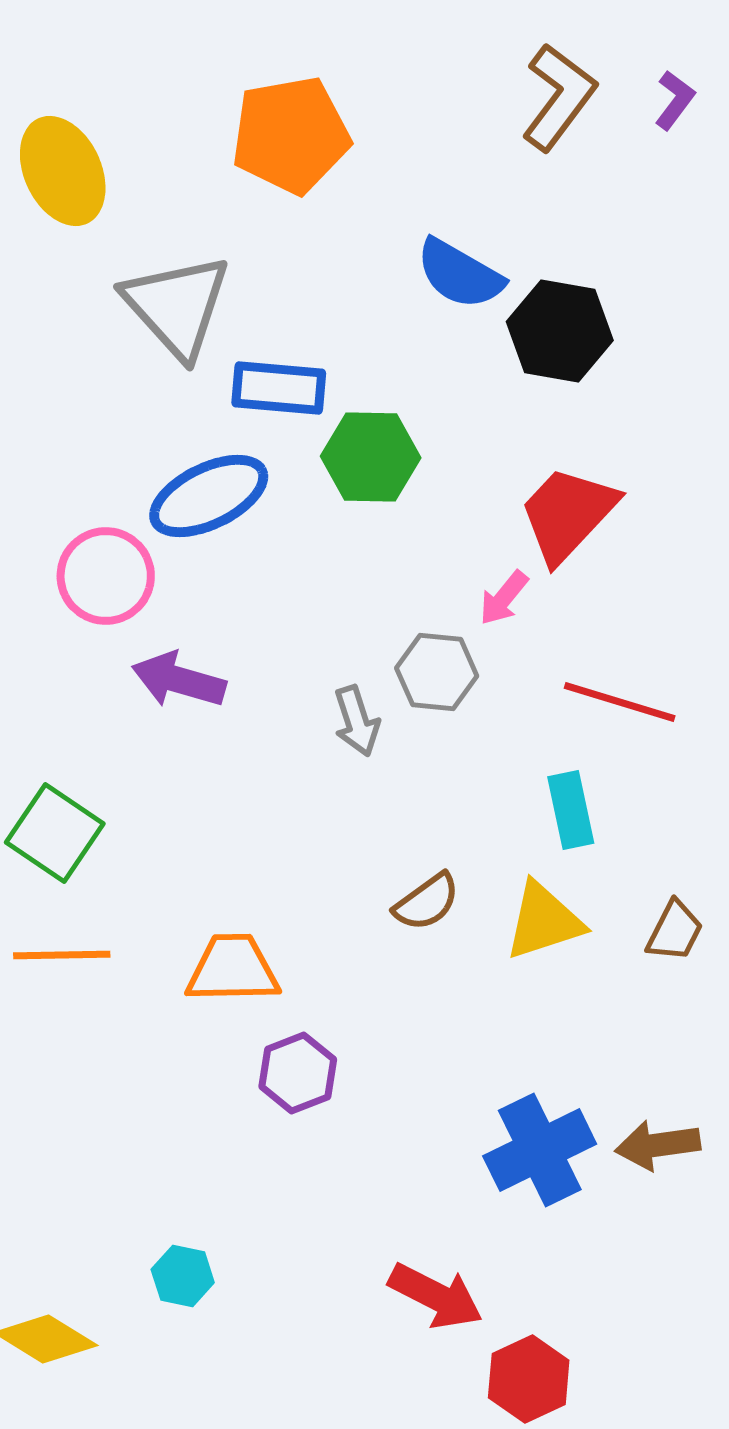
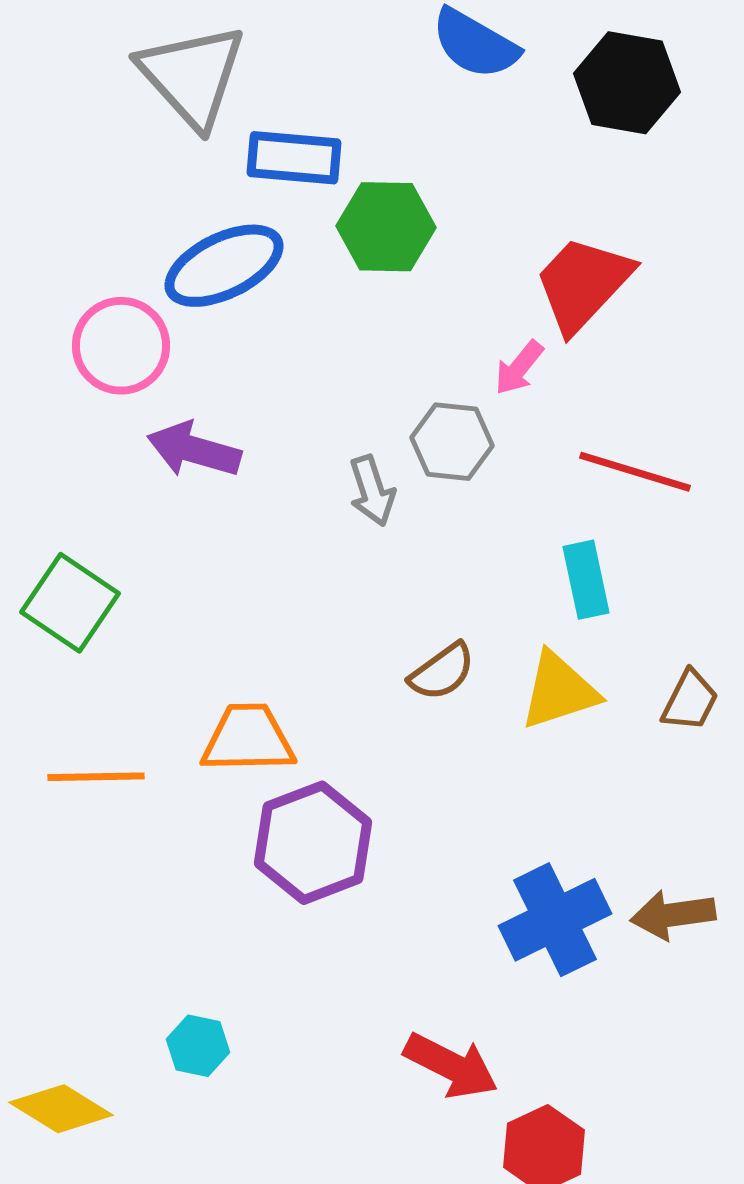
black hexagon: (560, 331) -> (627, 83), moved
orange line: (62, 955) -> (96, 777), moved
purple hexagon: (298, 1073) -> (313, 843), size x1.5

